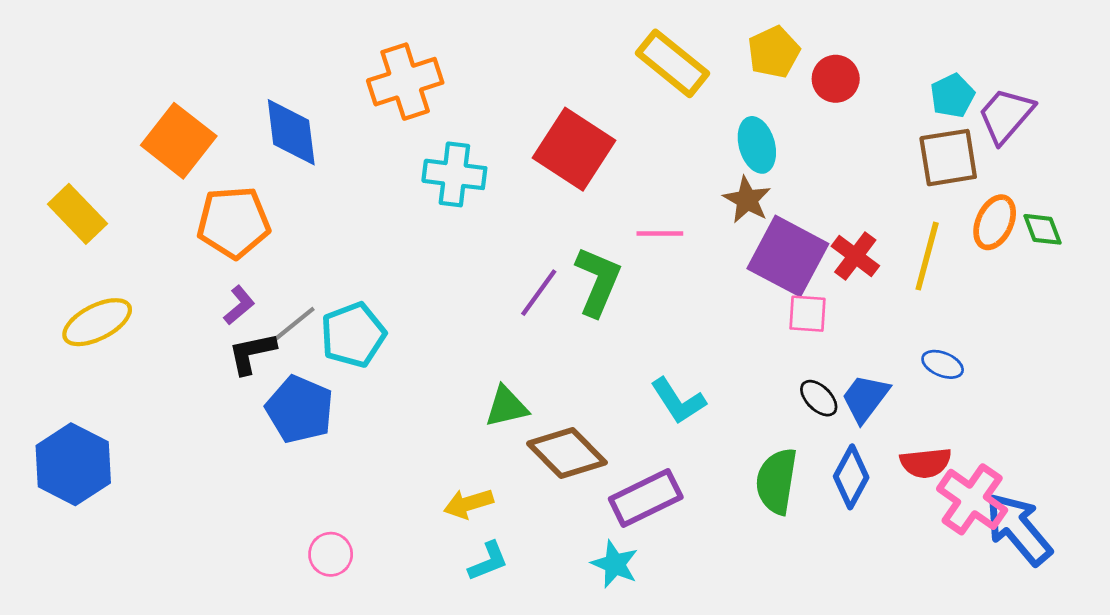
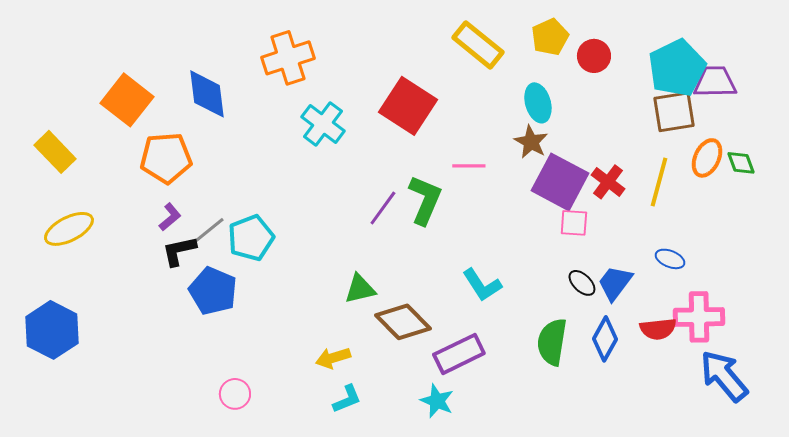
cyan pentagon: (952, 96) -> (677, 68), size x1.8
purple trapezoid: (1006, 115) -> (715, 82), turned 48
cyan cross: (454, 174) -> (323, 124), turned 30
pink cross: (972, 499) -> (699, 317), moved, turned -36

